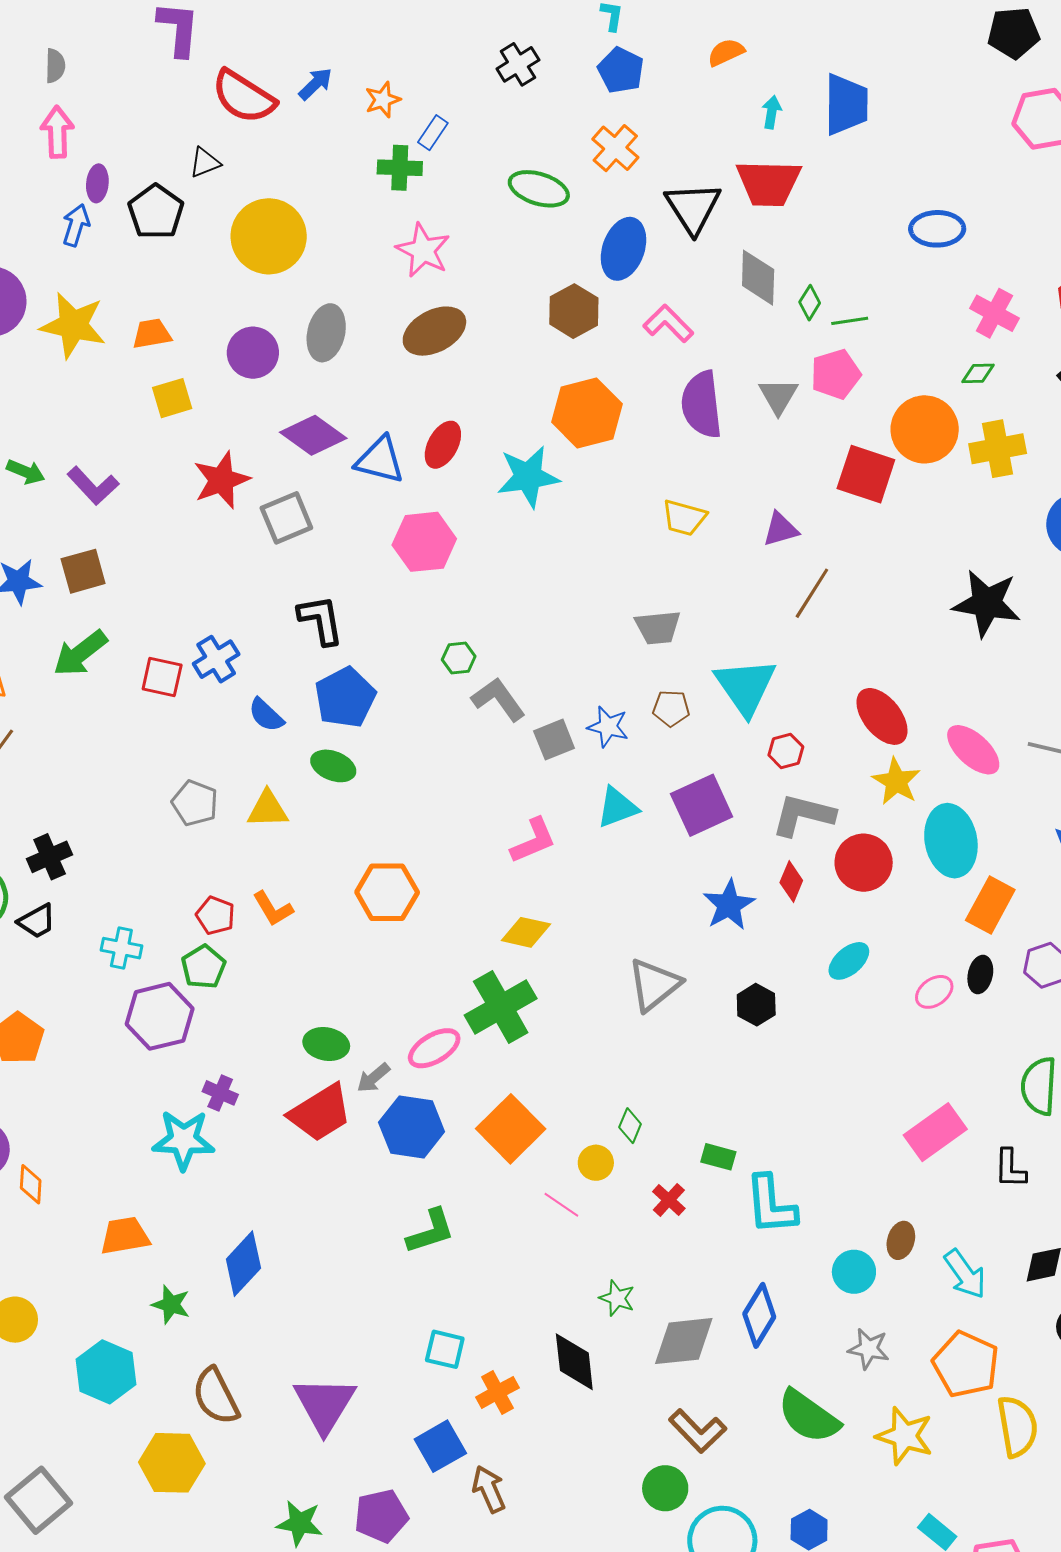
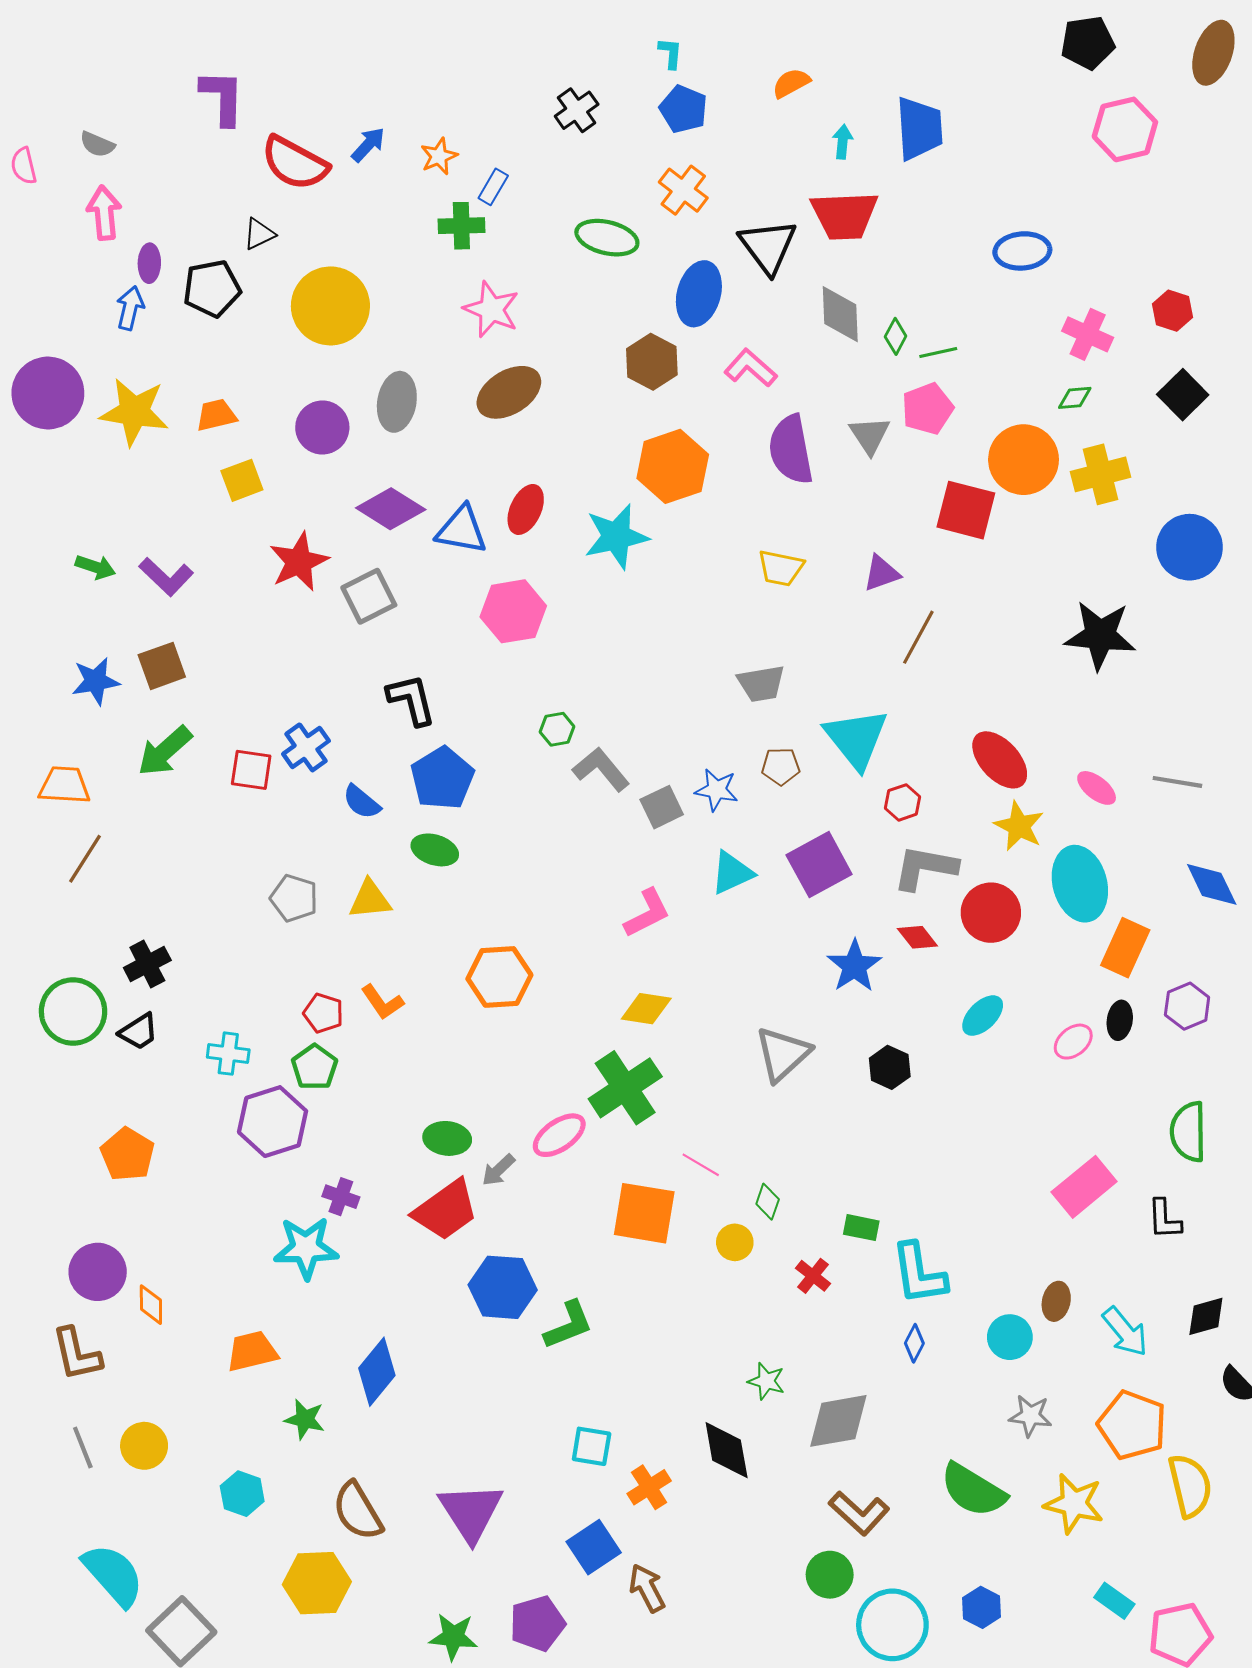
gray semicircle: (55, 66) -> (97, 144), turned 116
black pentagon: (156, 212) -> (212, 288), turned 30
pink ellipse: (973, 750) -> (1097, 788), size x0.7
red diamond: (791, 882) -> (917, 937), turned -57
blue hexagon: (412, 1127) -> (503, 1287), moved
orange square: (511, 1129) -> (644, 1213), turned -32
pink line: (561, 1205) -> (701, 1165), moved
blue diamond: (759, 1315) -> (914, 1343), moved, size x0.6
cyan hexagon: (106, 1372) -> (242, 1494), size x0.7

